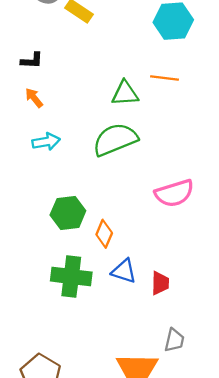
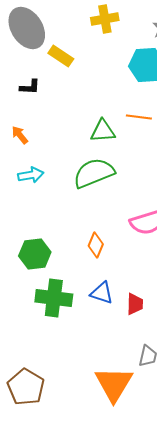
black L-shape: (32, 61) -> (30, 87), moved
green hexagon: (68, 213) -> (35, 254), moved
orange diamond: (104, 234) -> (96, 245), moved

